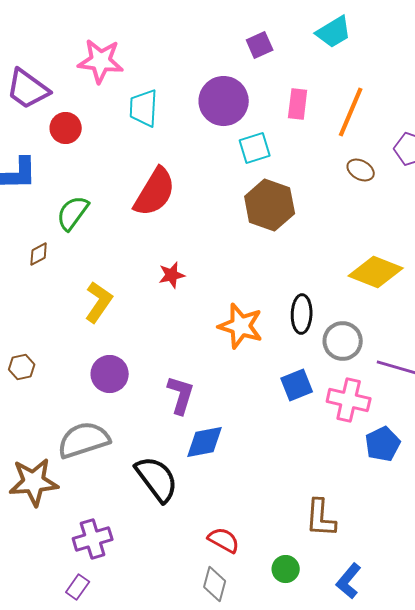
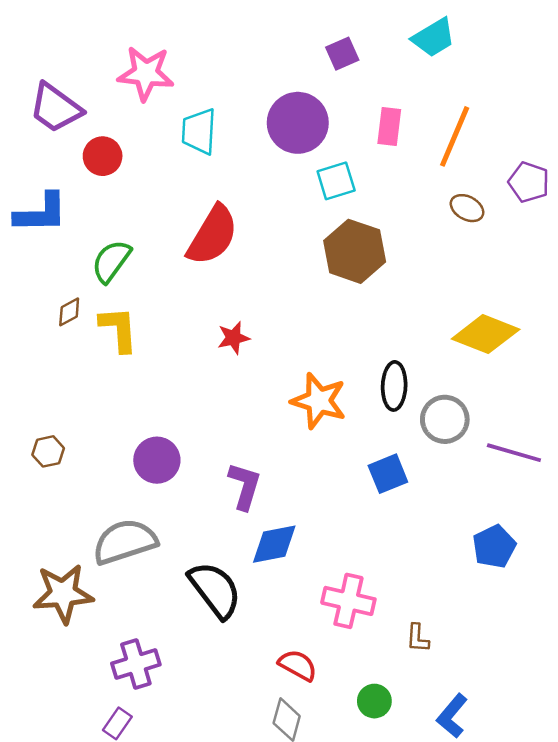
yellow L-shape: (99, 302) -> (119, 329), moved, turned -39
pink cross: (349, 400) -> (348, 601), moved
brown L-shape: (321, 518) -> (418, 638), size x0.6

